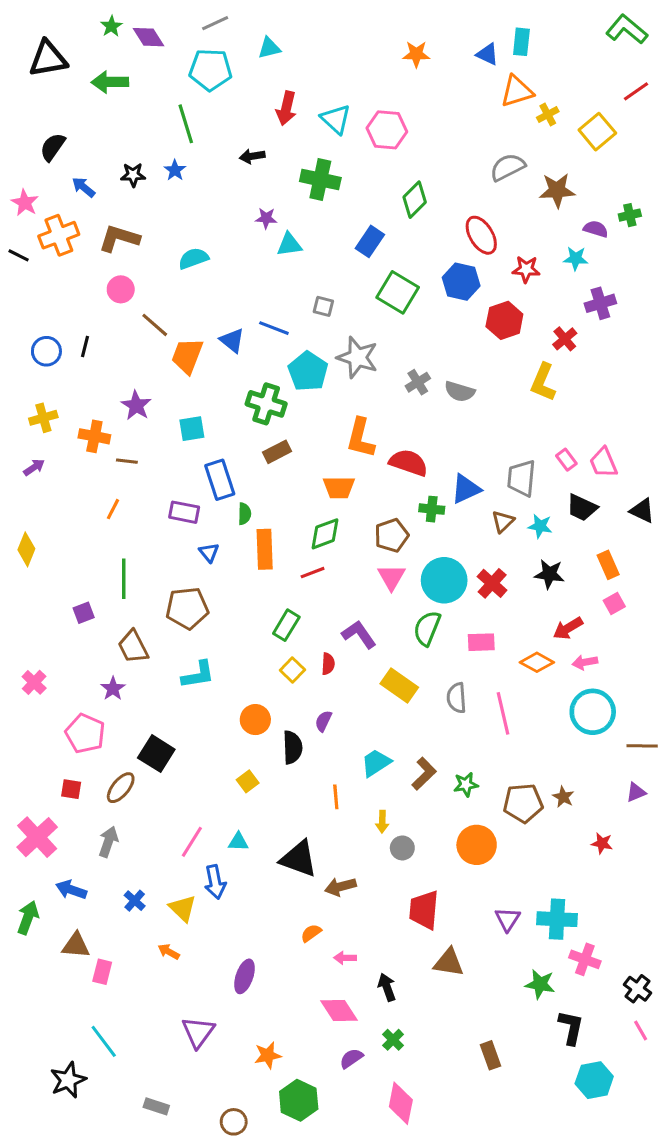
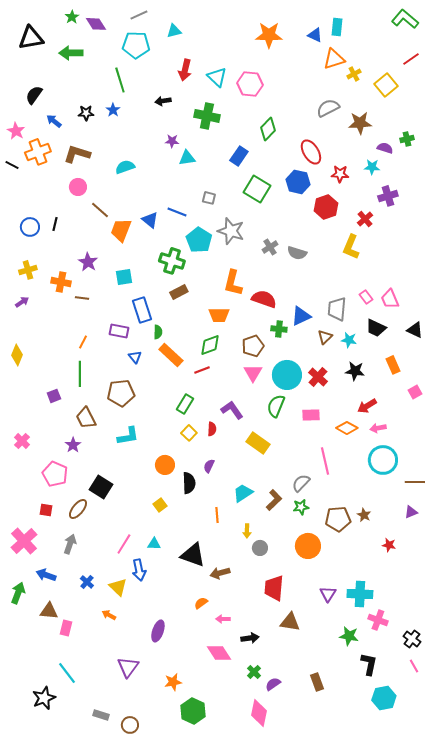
orange star: (416, 54) -> (269, 35), size x1.5
orange line: (113, 509) -> (83, 342), moved
orange rectangle: (265, 549) -> (171, 355), turned -45
pink square: (614, 603) -> (415, 392), moved
gray semicircle: (456, 698) -> (301, 483), moved, turned 48
black arrow: (387, 987) -> (250, 638), turned 102
purple semicircle: (351, 1058) -> (273, 684), moved
brown circle: (234, 1122) -> (130, 725), moved

